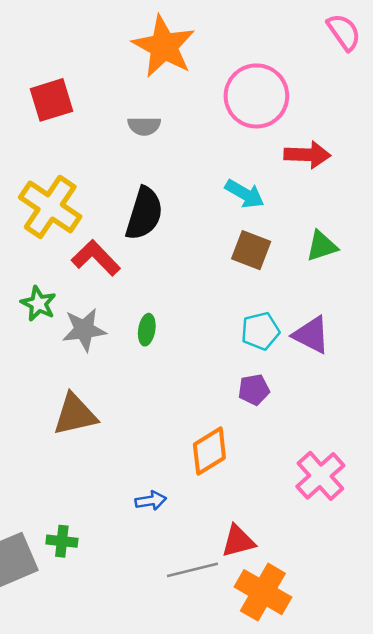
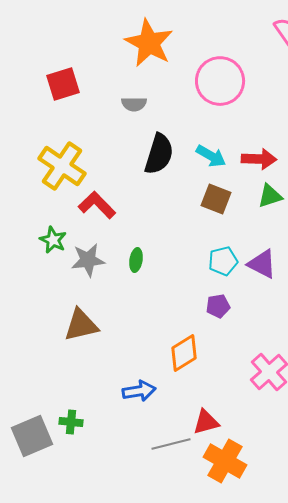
red arrow: (307, 155) -> (259, 159), moved
black semicircle: (144, 213) -> (159, 154), moved
blue arrow: (151, 501) -> (139, 391), size x1.4

